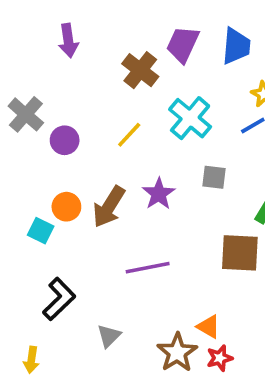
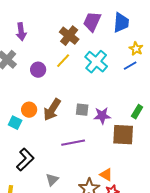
purple arrow: (68, 41) -> (21, 32), moved
yellow line: (129, 135) -> (63, 61), moved
purple circle: (65, 140) -> (38, 70), moved
gray square: (214, 177) -> (82, 110), moved
purple star: (159, 194) -> (102, 116), moved, turned 30

